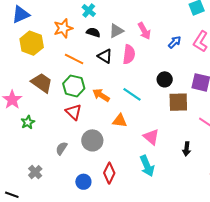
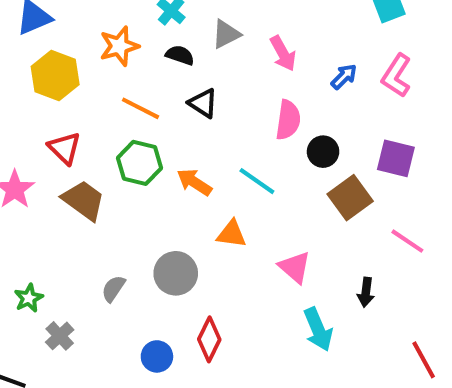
gray triangle: (116, 31) -> (226, 34), moved
pink semicircle: (129, 54) -> (288, 120), moved
brown trapezoid: (42, 83) -> (84, 200), moved
brown square: (178, 102) -> (350, 198), turned -35
red triangle: (74, 112) -> (64, 148), moved
green star: (28, 122) -> (29, 298), moved
cyan arrow: (147, 166) -> (318, 329), moved

